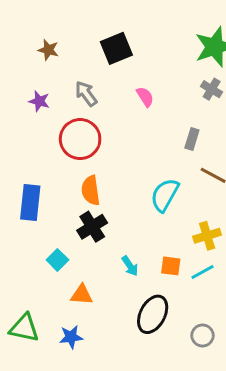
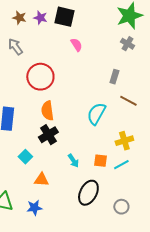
black square: (116, 48) -> (64, 17), turned 35
gray arrow: (86, 94) -> (15, 47), moved
pink semicircle: (145, 97) -> (76, 45), moved
purple star: (39, 101) -> (40, 18), moved

